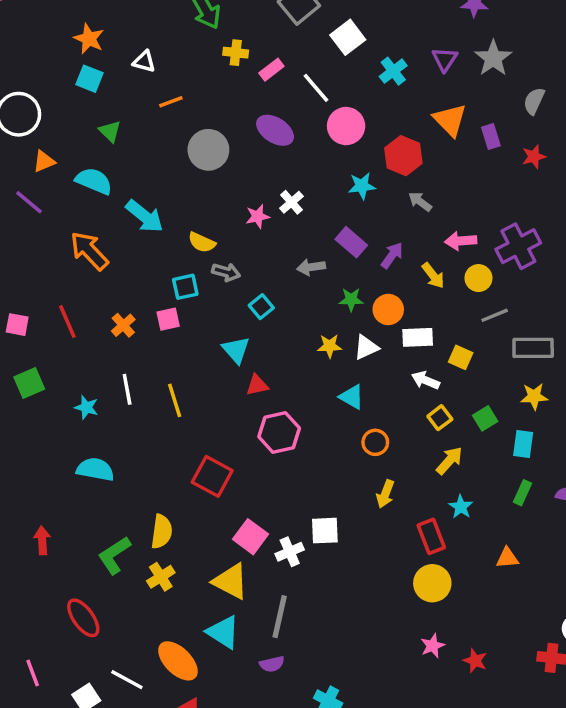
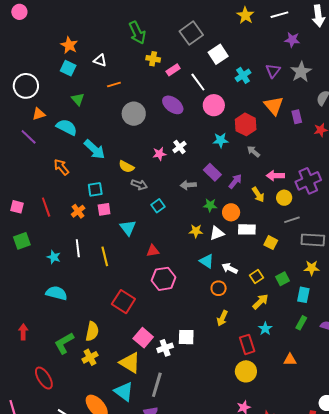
orange arrow: (89, 251) -> (61, 167), size x0.7
cyan square: (185, 287) -> (95, 189), moved
cyan triangle: (236, 350) -> (128, 228), moved
white arrow: (425, 380) -> (230, 268), moved

